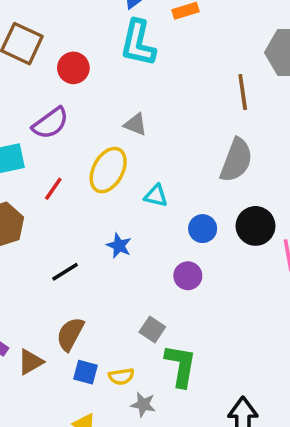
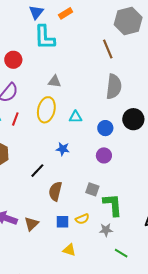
red line: (53, 189) -> (15, 119), moved
brown semicircle: (70, 334) -> (55, 191), moved
gray star: (143, 405) -> (106, 230), moved

